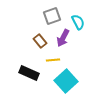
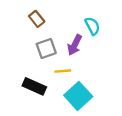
gray square: (52, 16) -> (46, 49), moved
brown rectangle: (40, 41) -> (37, 19), moved

